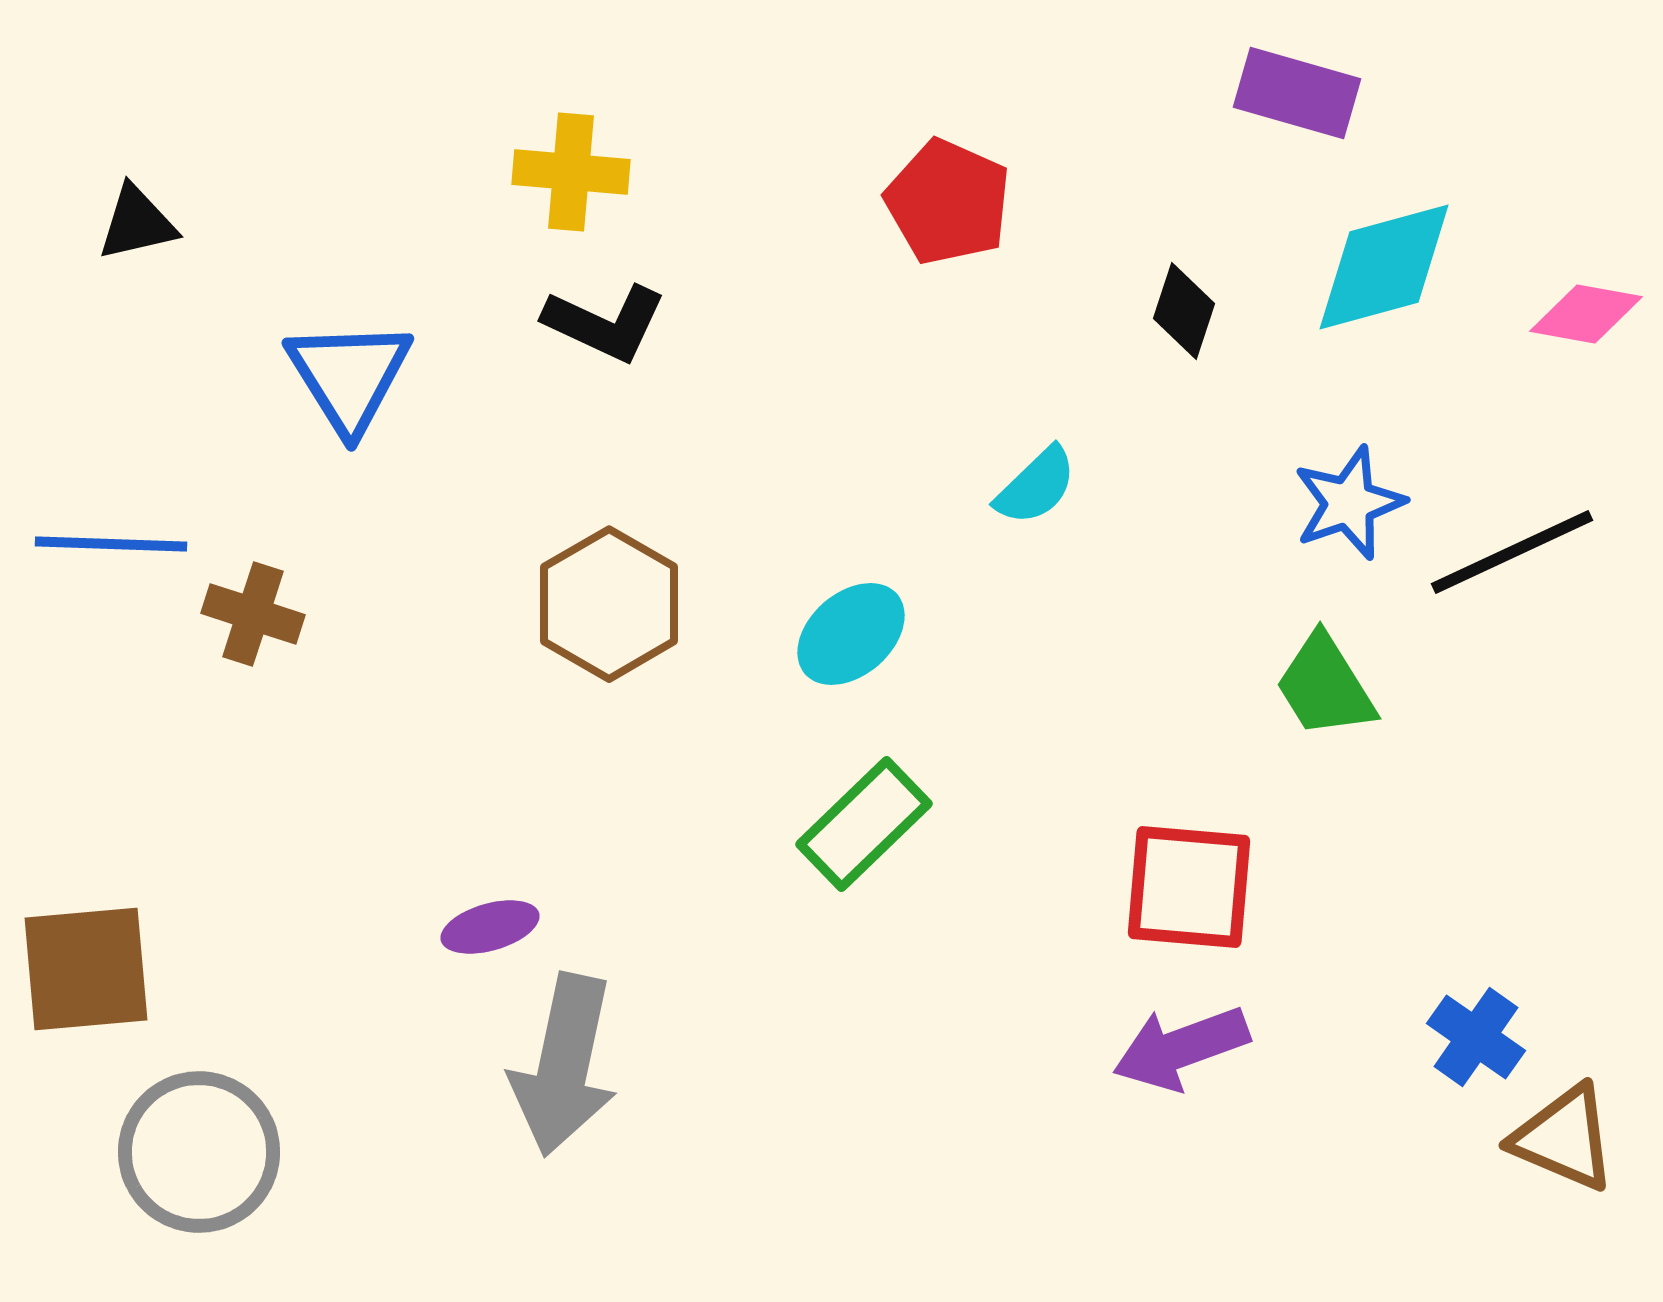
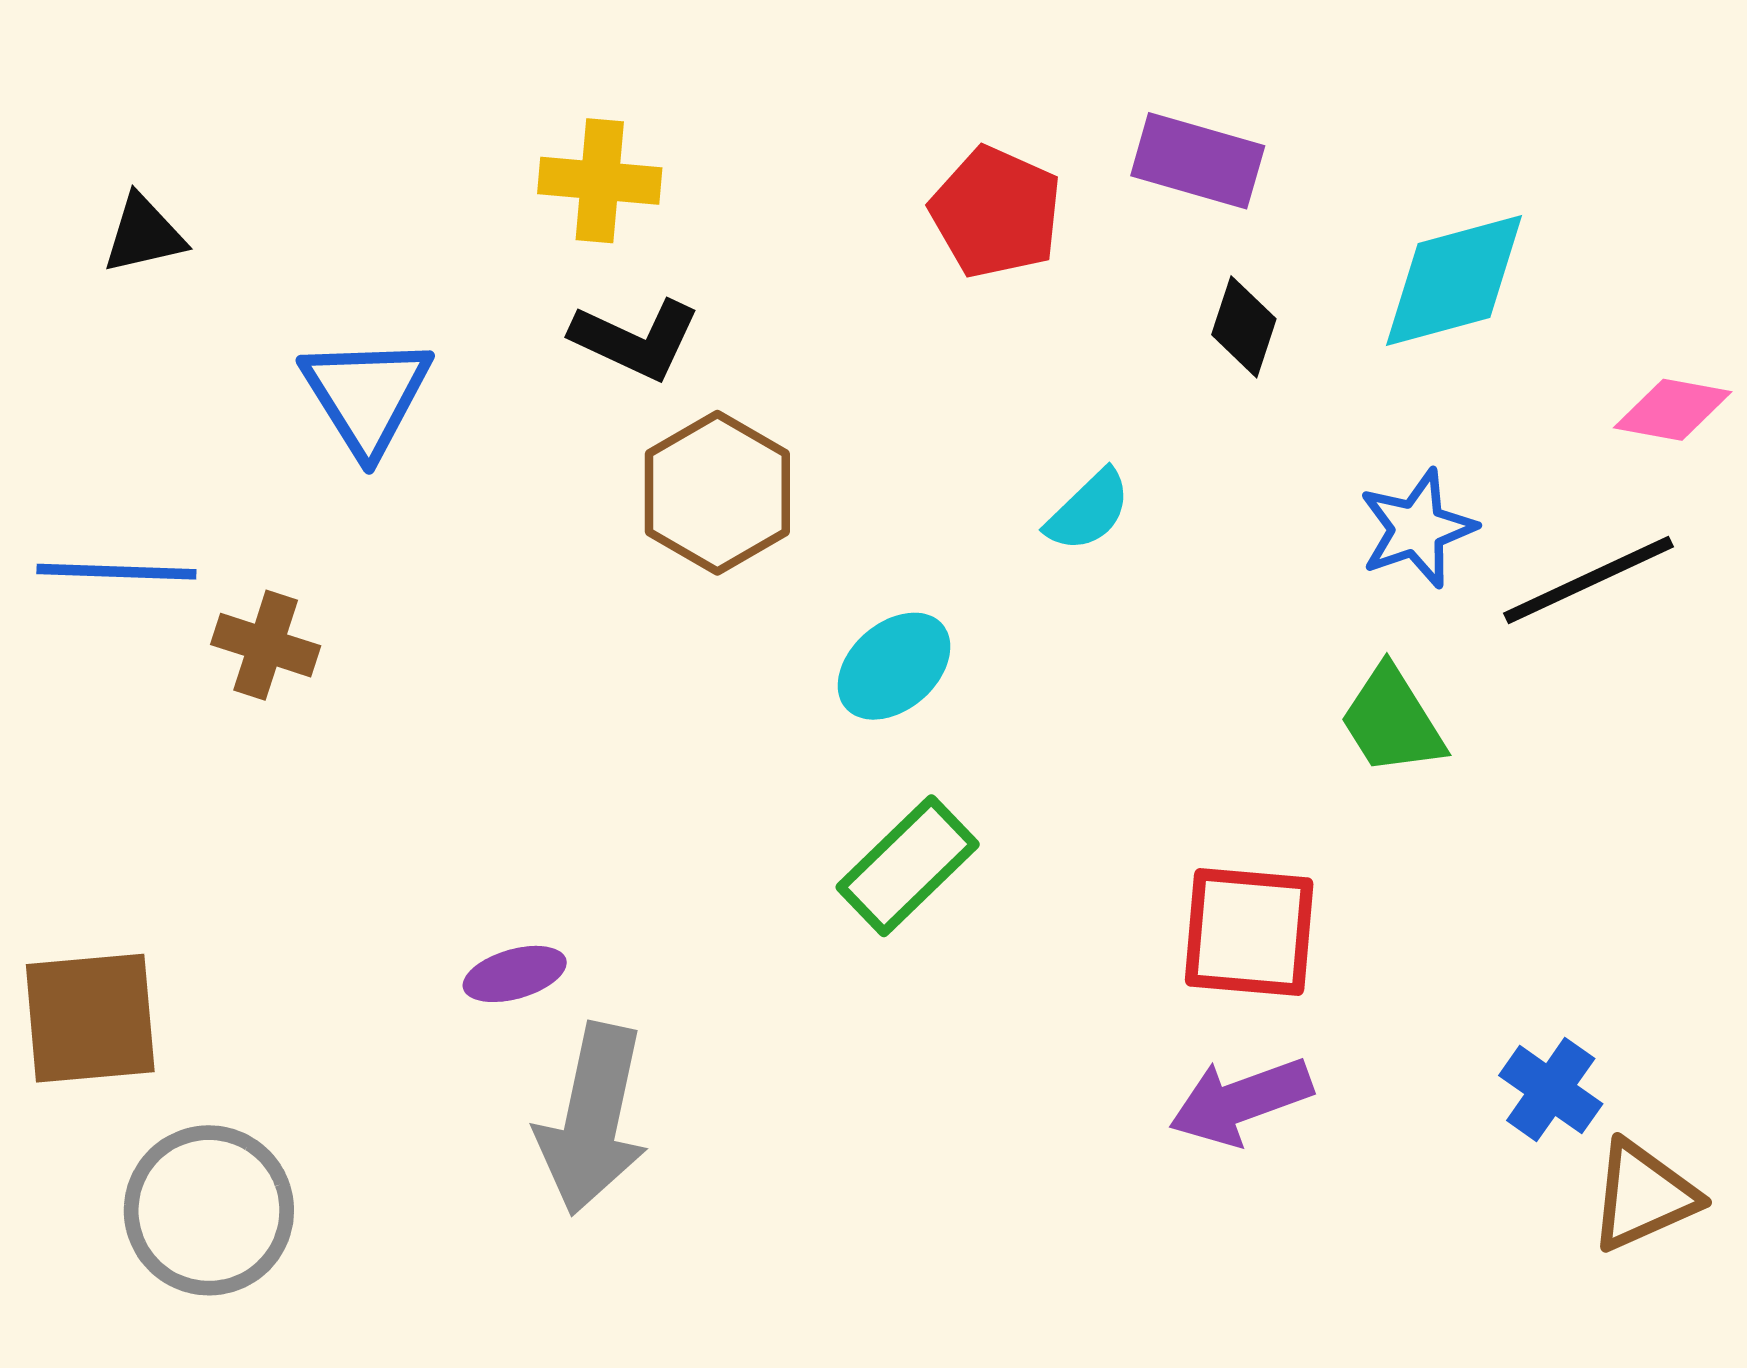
purple rectangle: (1297, 93) -> (1198, 161), moved
pink diamond: (1586, 314) -> (1673, 410), moved
brown hexagon: (609, 604) -> (717, 493), moved
brown triangle: (1564, 1138) -> (1643, 1196), turned -47

